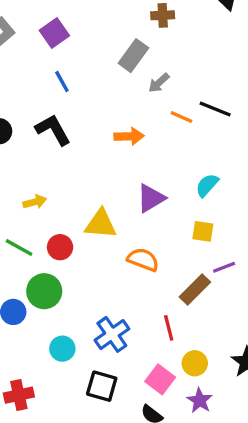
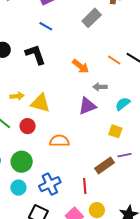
blue line: (62, 81) -> (46, 26), turned -40
gray arrow: (159, 83) -> (100, 87), moved, turned 32
orange arrow: (129, 136) -> (81, 66), turned 30
yellow triangle: (101, 224) -> (40, 103), moved
orange semicircle: (143, 260) -> (59, 141), moved, turned -30
green circle: (44, 291) -> (22, 162), moved

